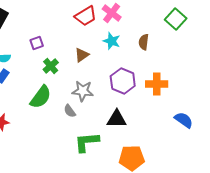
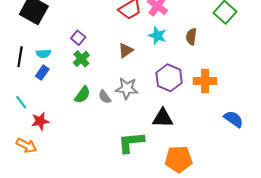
purple square: (37, 43) -> (78, 38), turned -32
green cross: (51, 66) -> (81, 59), moved
green semicircle: (41, 97) -> (82, 95), size x0.7
gray semicircle: (70, 111) -> (105, 97), moved

